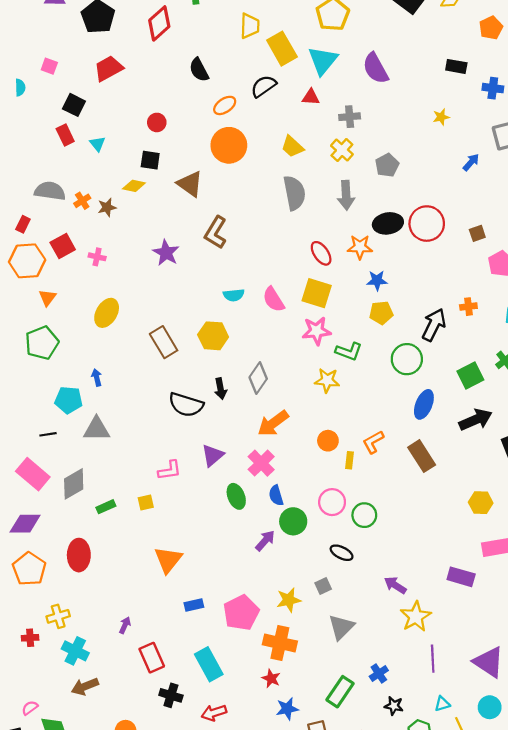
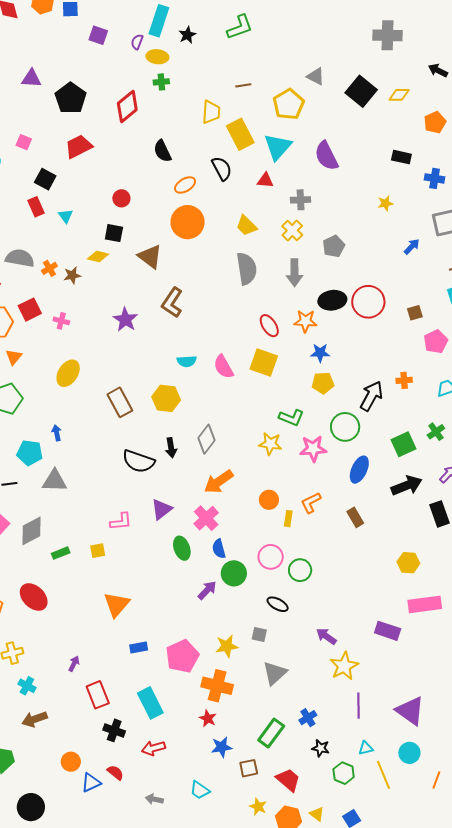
black semicircle: (264, 86) -> (222, 169), turned 95
pink star: (316, 331) -> (313, 449), moved
brown rectangle: (422, 456) -> (355, 517), size x0.7
red ellipse: (79, 555) -> (34, 597), turned -48
gray square: (323, 586) -> (259, 634), turned 35
cyan cross: (75, 651) -> (27, 686), size x0.7

